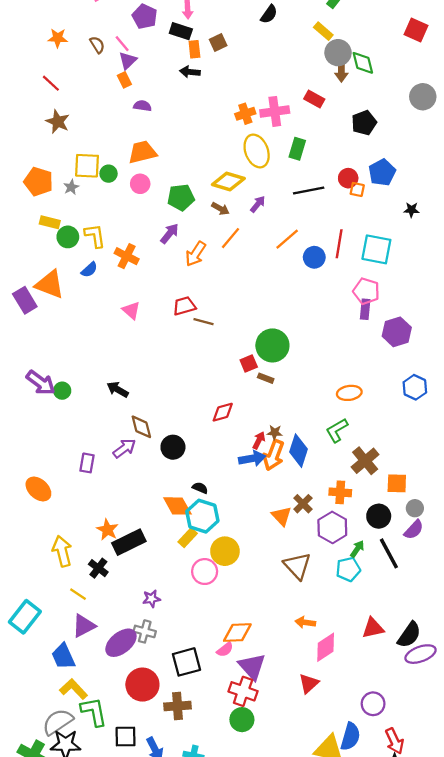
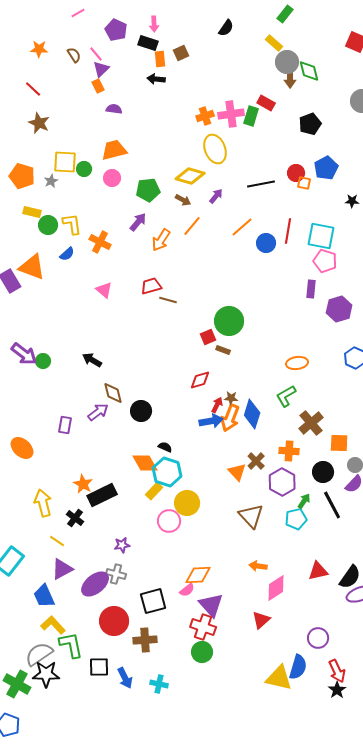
green rectangle: (297, 149) -> (251, 116), moved
pink pentagon: (366, 291) -> (325, 261), moved
red diamond: (223, 412) -> (200, 380), moved

